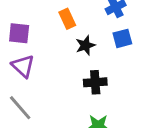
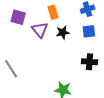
purple triangle: (23, 66) -> (40, 30), moved
black cross: (95, 82) -> (89, 62), moved

